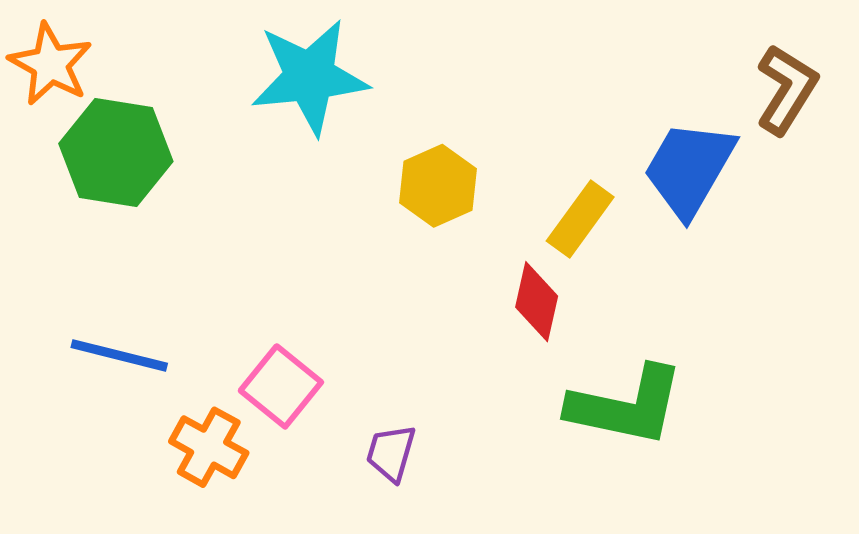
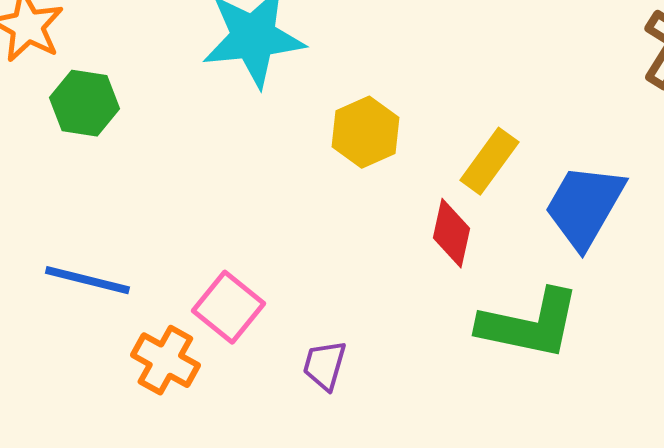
green hexagon: (116, 153) -> (84, 103), size x0.7
blue trapezoid: (689, 169) -> (584, 206), moved

